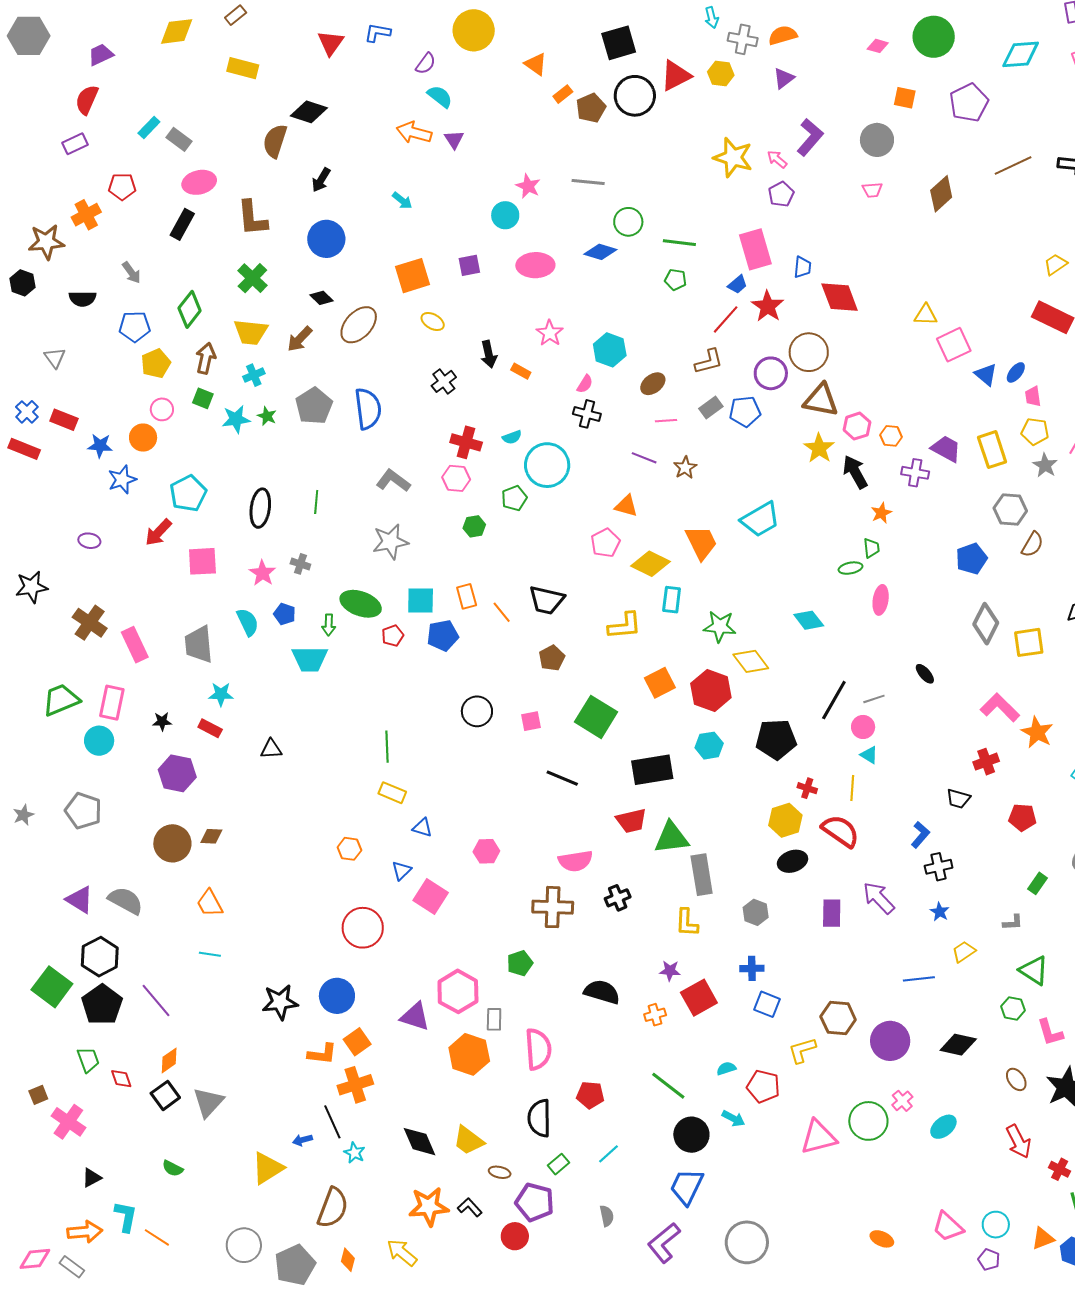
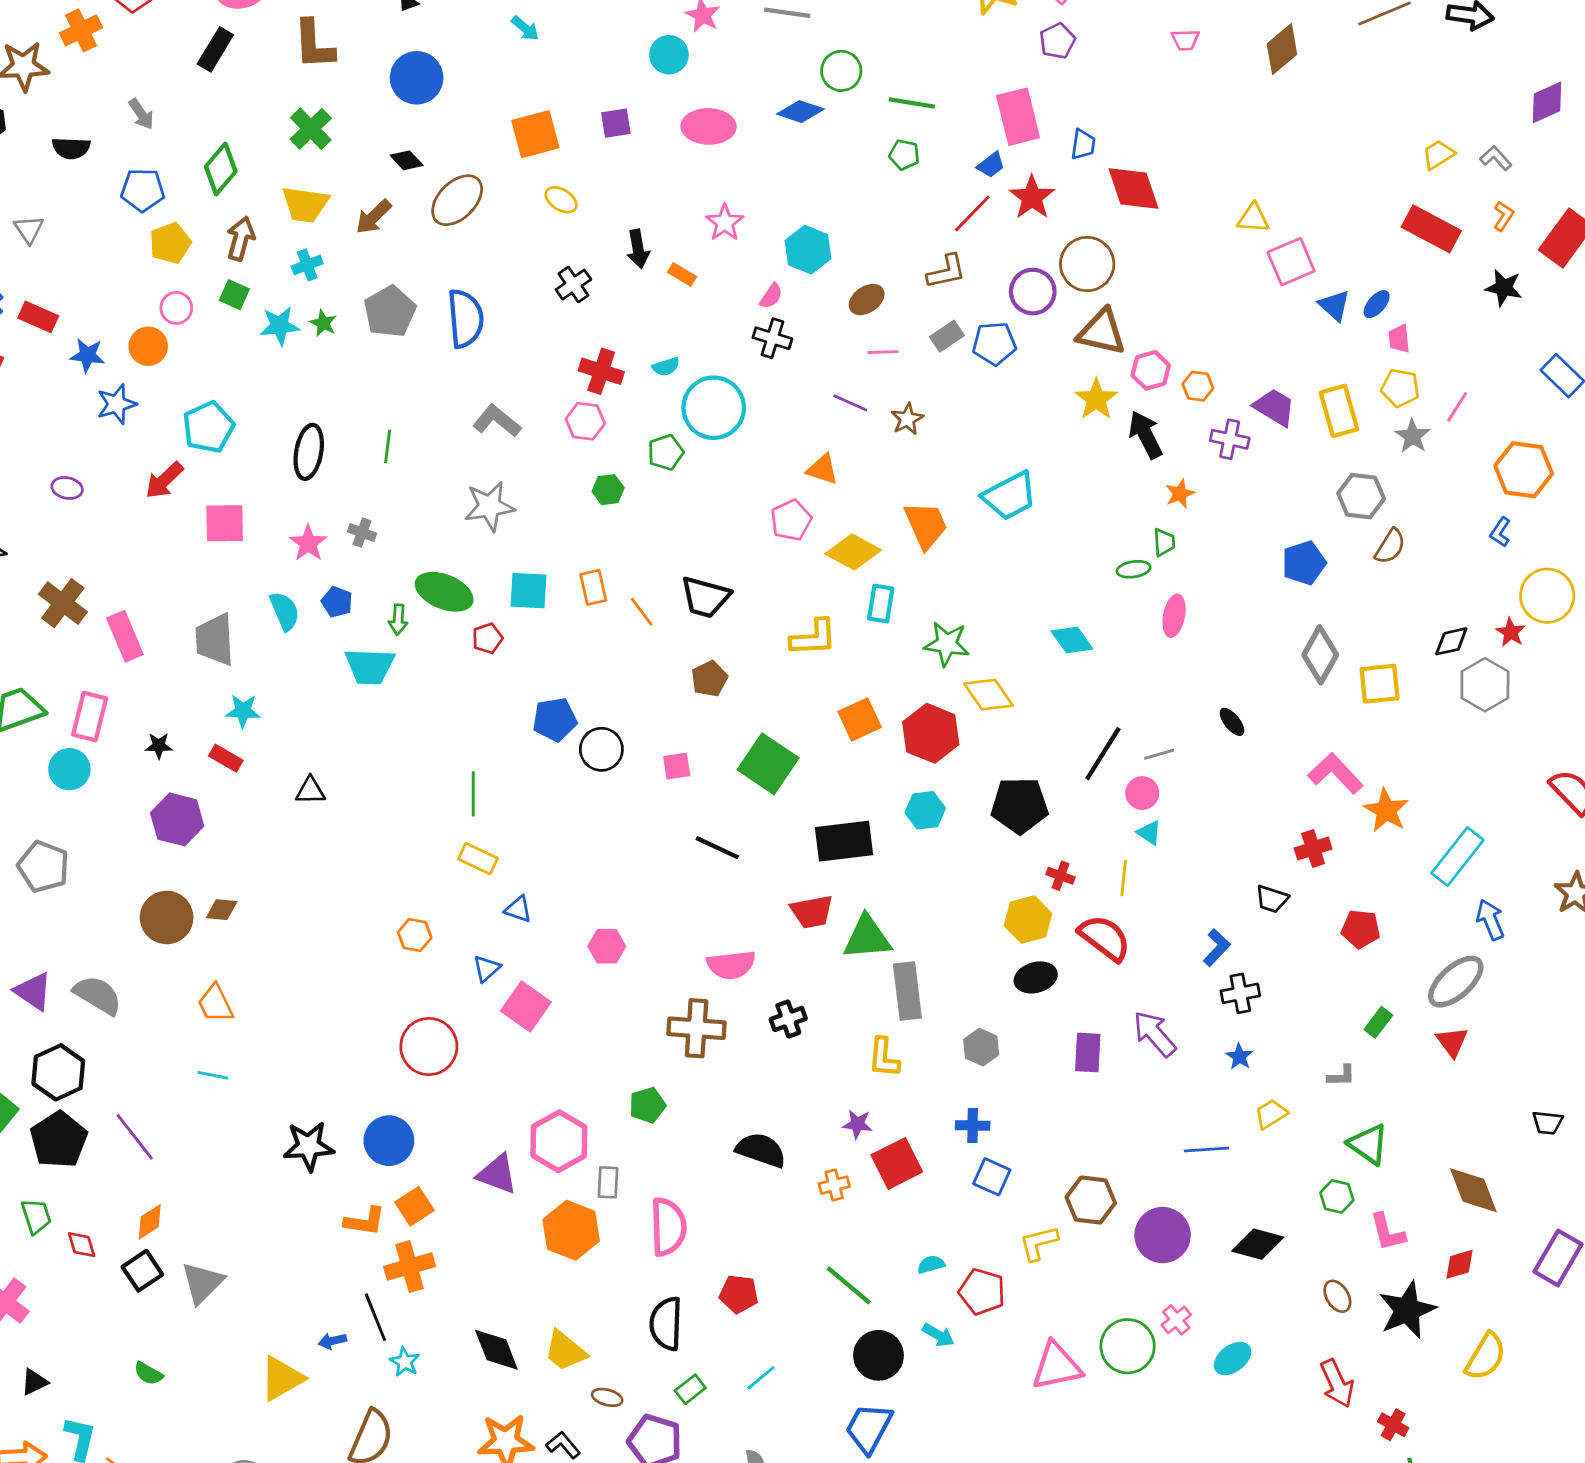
blue pentagon: (443, 635) -> (555, 719), moved

